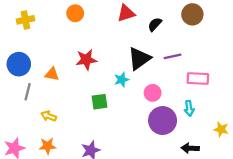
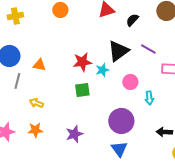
purple line: (172, 56) -> (148, 49), turned 42
red star: (86, 60) -> (82, 62), moved
cyan arrow: (189, 108) -> (149, 98), moved
purple circle: (163, 121) -> (121, 121), moved

